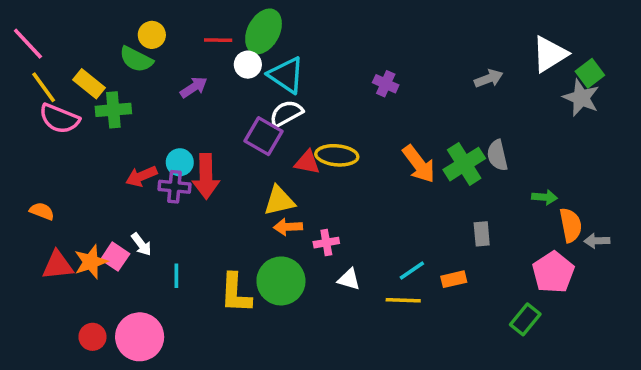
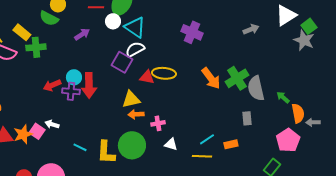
purple cross: (386, 84) -> (192, 32), size x1.5
gray semicircle: (497, 155) -> (256, 88), moved, size x1.4
green arrow: (544, 197) -> (283, 97), turned -144
white arrow: (141, 244) -> (52, 124), turned 144
cyan line: (176, 276) -> (80, 147), moved, turned -64

